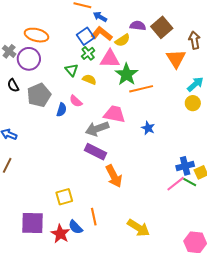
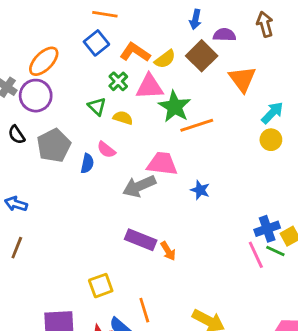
blue arrow: (100, 17) -> (195, 19), moved, turned -104
purple semicircle: (138, 26) -> (224, 35), moved
brown square: (162, 27) -> (202, 56), moved
orange ellipse: (37, 35) -> (44, 61), turned -55
blue square: (85, 36) -> (96, 43), moved
brown arrow: (194, 40) -> (265, 24), moved
blue star: (148, 128) -> (200, 190), moved
purple rectangle: (95, 152) -> (141, 240), moved
orange arrow: (114, 176) -> (168, 251), size x0.6
pink line: (176, 184) -> (256, 255), turned -72

